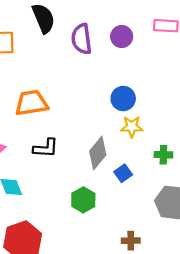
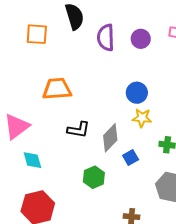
black L-shape: (46, 148) -> (79, 130), moved

